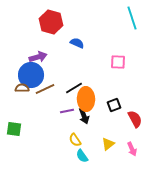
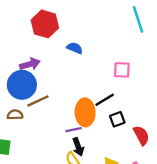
brown semicircle: (22, 88) -> (15, 115), moved
black line: (74, 88) -> (105, 100), moved
purple line: (67, 111) -> (74, 130), moved
black arrow: (84, 116) -> (78, 147), moved

